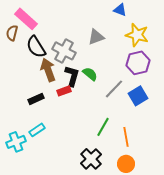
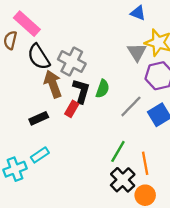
gray triangle: (96, 37) -> (137, 52), moved, turned -42
green semicircle: (90, 74) -> (103, 89), turned 70
red rectangle: (64, 91) -> (72, 109), turned -40
black cross: (91, 159) -> (123, 180), moved

